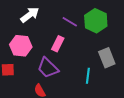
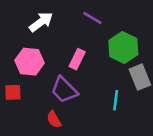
green hexagon: (96, 21) -> (123, 48), moved
purple line: (70, 22) -> (92, 18), moved

